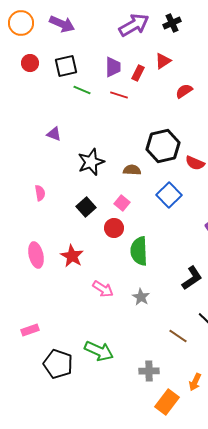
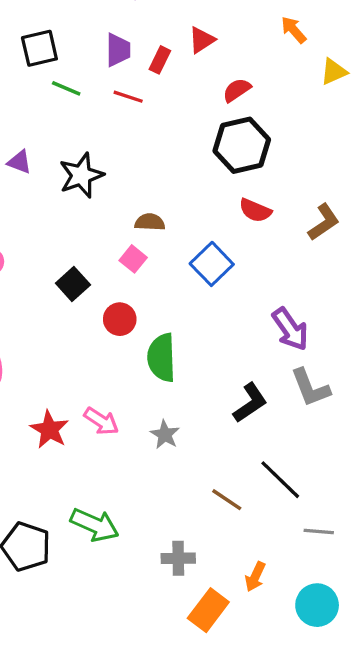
black hexagon: (163, 146) -> (242, 145), moved
black star: (91, 162) -> (81, 175), moved
pink square: (122, 203) -> (133, 259), moved
red star: (72, 256) -> (49, 430), moved

